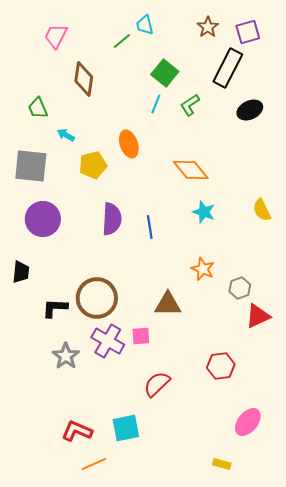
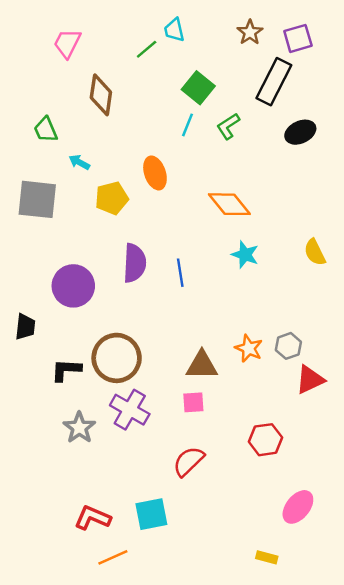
purple circle: (43, 219) -> (73, 286), moved
orange star: (203, 269) -> (249, 348), moved
pink square: (141, 336) -> (193, 402), moved

